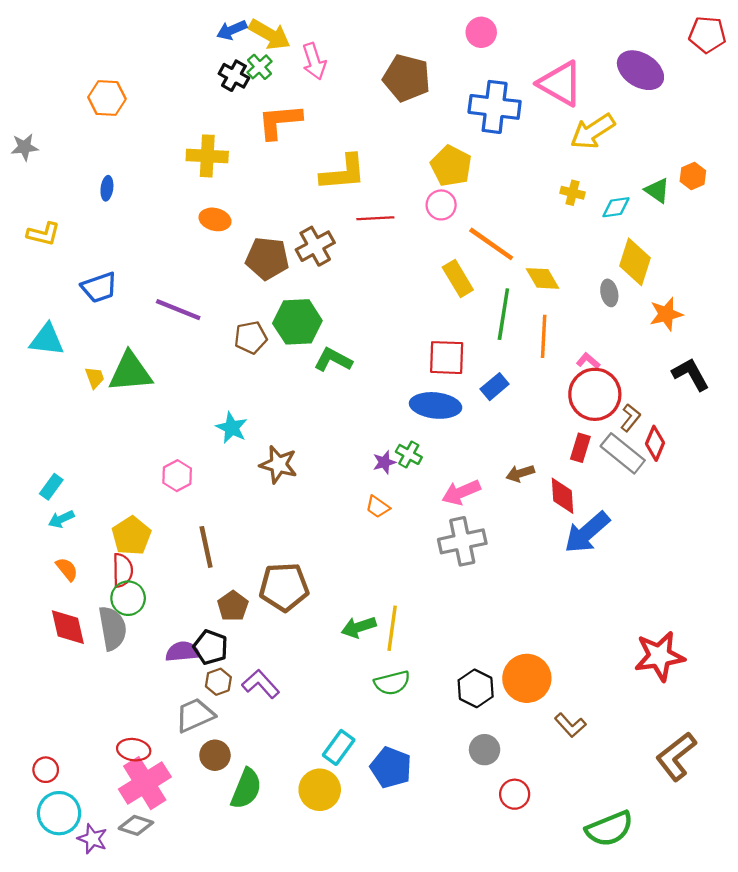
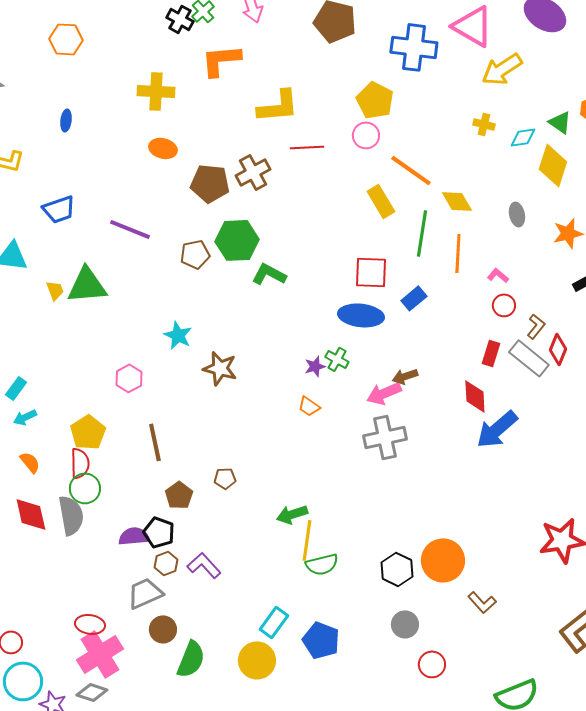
yellow diamond: (635, 262) -> (553, 165), moved
red circle: (595, 394) -> (504, 305), size x0.5
brown arrow: (520, 473) -> (405, 376), moved
brown pentagon: (284, 587) -> (225, 478), size x0.5
yellow line: (392, 628) -> (307, 540), moved

